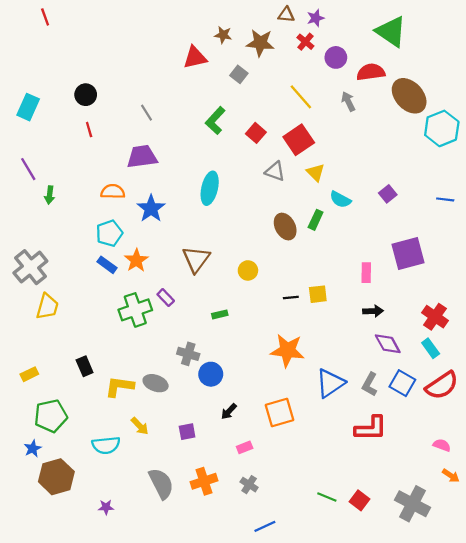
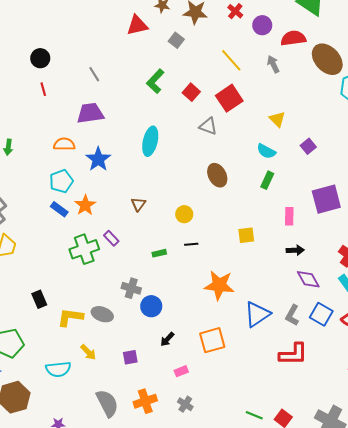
yellow triangle: (316, 172) -> (277, 119), moved
green rectangle: (316, 220) -> (267, 180), moved
brown triangle: (196, 259) -> (138, 204), size x0.6
black line: (291, 298) -> (191, 244), moved

